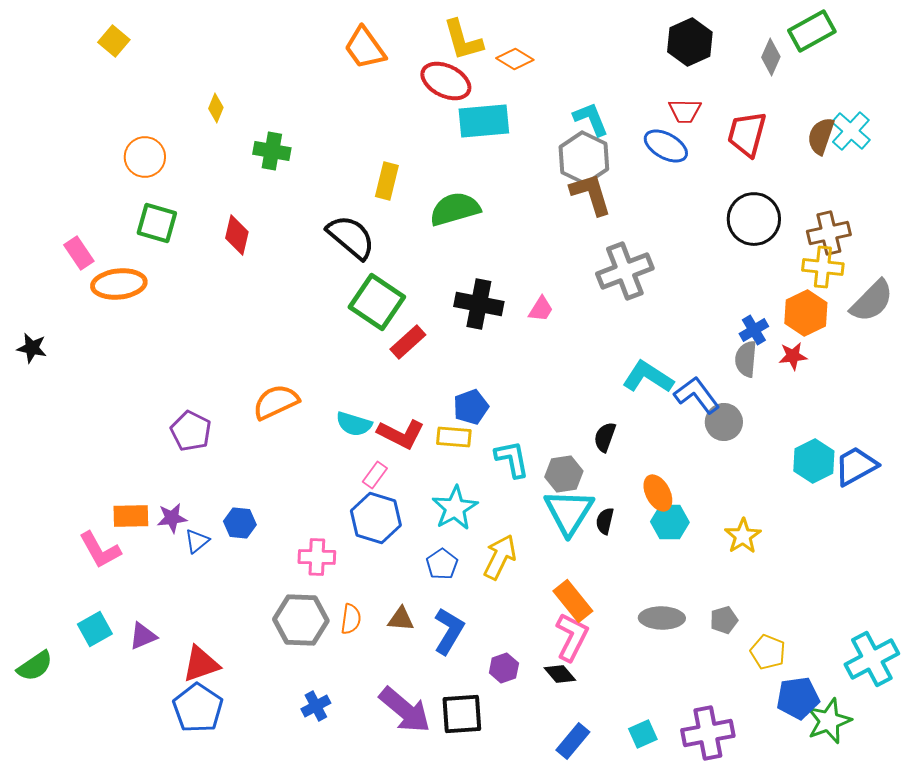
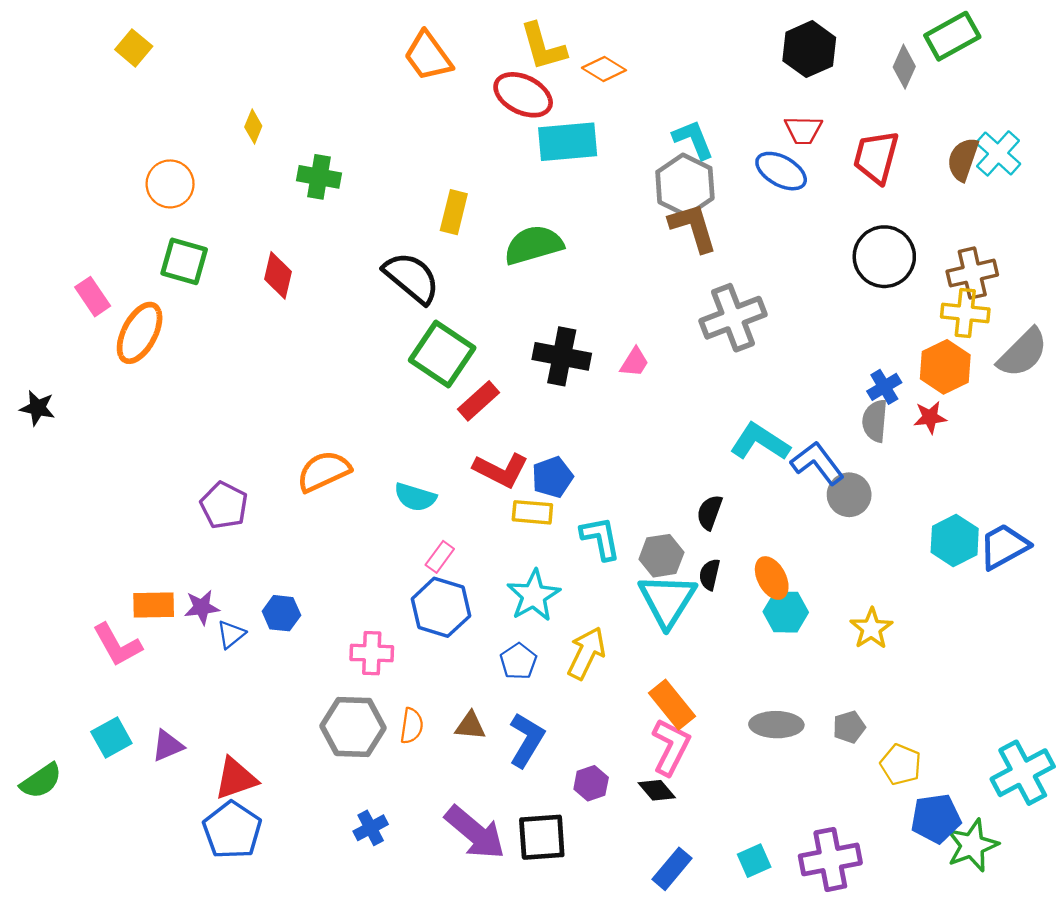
orange ellipse: (119, 284) -> (140, 333), turned -56
red L-shape: (401, 434) -> (501, 470), moved
black semicircle: (605, 521) -> (710, 574), moved

